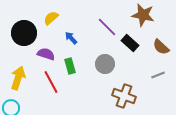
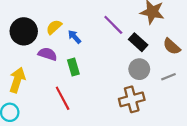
yellow semicircle: (51, 18) -> (54, 27), moved
gray circle: (105, 64) -> (139, 69), moved
red line: (51, 82) -> (63, 98), moved
brown cross: (124, 96) -> (132, 99), turned -35

